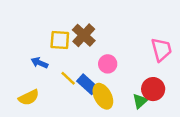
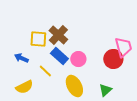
blue rectangle: (87, 84) -> (59, 56), moved
red circle: (153, 89) -> (113, 59), moved
yellow semicircle: (29, 97) -> (24, 87), moved

